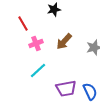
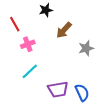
brown arrow: (64, 41) -> (64, 30), moved

